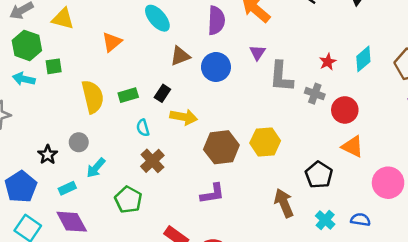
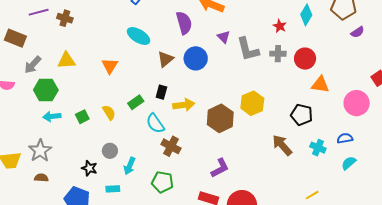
green square: (54, 66) -> (82, 117), moved
yellow semicircle: (93, 97) -> (109, 112), size x0.6
cyan semicircle: (143, 128) -> (155, 123), size x1.5
cyan rectangle: (67, 188) -> (113, 189), turned 40
purple L-shape: (212, 194) -> (220, 168), moved

